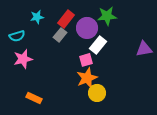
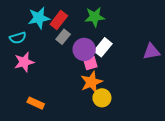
green star: (107, 16) -> (95, 17), moved
cyan star: (37, 17) -> (39, 18), size x1.5
red rectangle: (66, 19) -> (59, 20), moved
purple circle: (87, 28) -> (84, 49), moved

